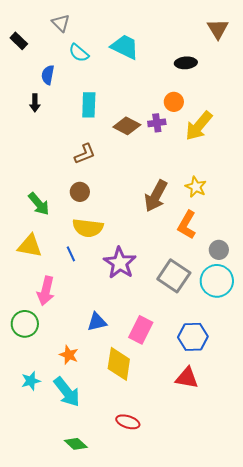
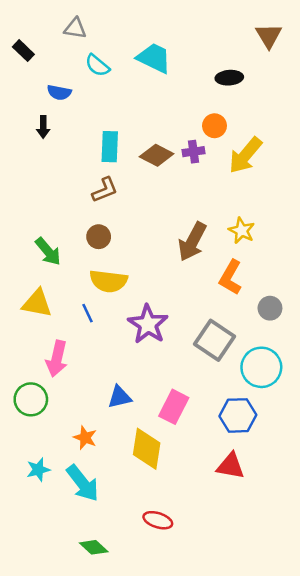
gray triangle: (61, 23) -> (75, 28), turned -36
blue semicircle: (48, 75) -> (59, 92), turned -90
cyan rectangle: (89, 105) -> (110, 147), moved
cyan circle: (217, 281) -> (261, 367), moved

